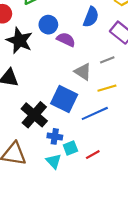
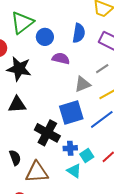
blue circle: (48, 25) -> (45, 37), moved
gray triangle: (83, 72) -> (83, 84), turned -42
blue square: (64, 99) -> (71, 113), turned -30

